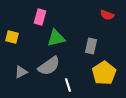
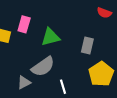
pink rectangle: (40, 17) -> (24, 24), moved
gray triangle: (21, 72) -> (24, 82), moved

